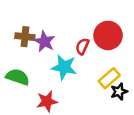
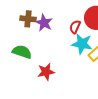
cyan star: (64, 67) -> (82, 44), moved

